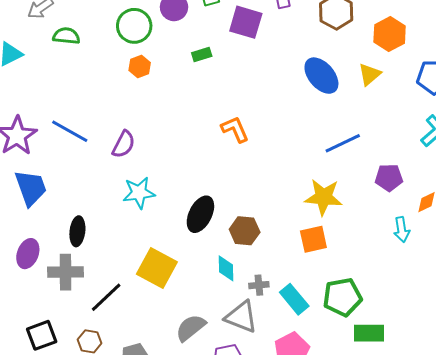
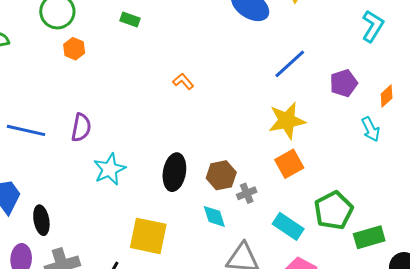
green rectangle: (202, 55) -> (130, 19), turned 54
orange L-shape: (235, 129) -> (183, 81), size x0.7
black ellipse: (77, 231) -> (41, 220), moved
gray cross: (259, 285) -> (247, 193), moved

